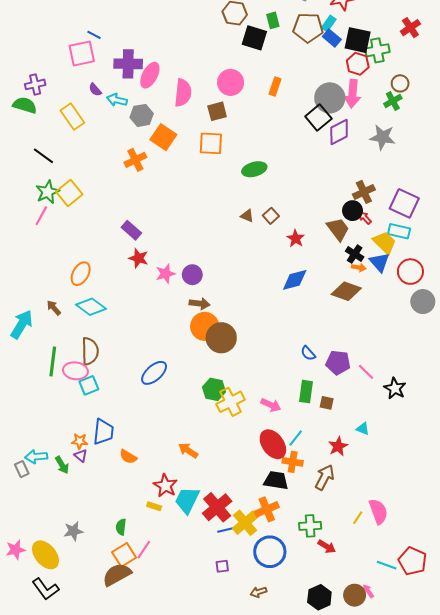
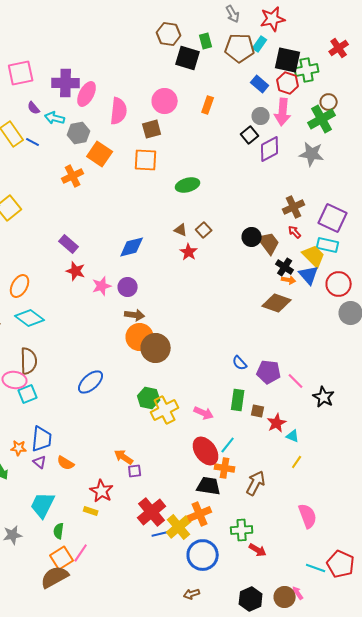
blue line: (94, 35) -> (33, 142), moved
blue rectangle: (332, 38) -> (260, 84), moved
gray circle: (330, 98) -> (261, 116), size x0.6
green cross: (393, 101) -> (322, 119), size x1.5
black square: (318, 118) -> (250, 135), size x0.7
black circle: (353, 211) -> (252, 237), moved
red star: (296, 239) -> (189, 252), moved
blue diamond: (295, 280) -> (132, 247), moved
red star: (338, 446) -> (277, 423), moved
purple triangle: (81, 456) -> (40, 462), moved
cyan trapezoid: (187, 500) -> (43, 505), moved
yellow line: (358, 518) -> (297, 462), moved
purple square: (222, 566) -> (135, 471), moved

